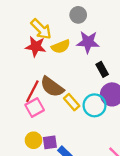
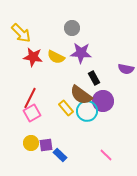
yellow arrow: (41, 29) -> (21, 33), moved
yellow semicircle: (61, 46) -> (56, 57), turned 48
brown semicircle: (52, 87) -> (81, 95), moved

